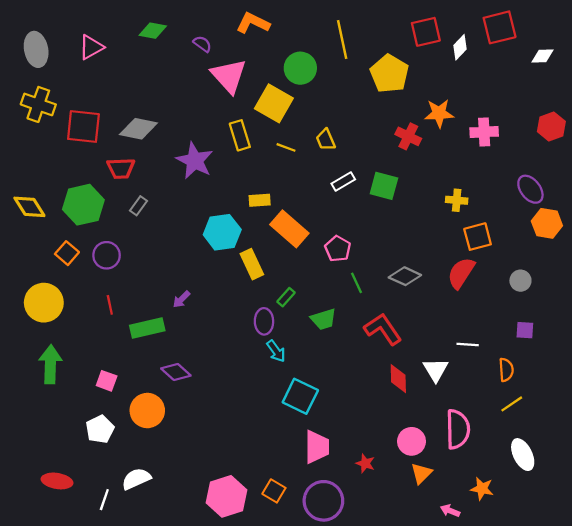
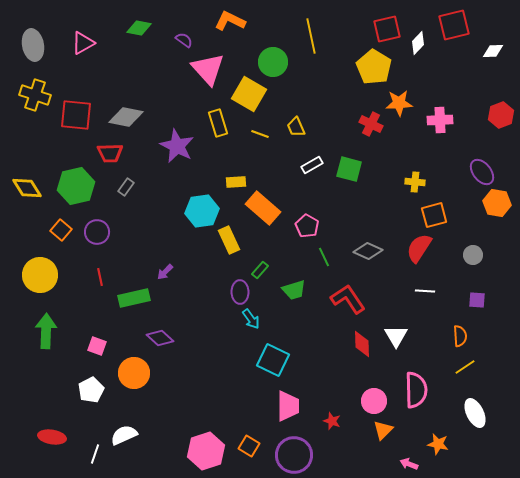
yellow pentagon: (389, 74) -> (374, 67), moved
white line: (468, 344) -> (425, 291), moved

